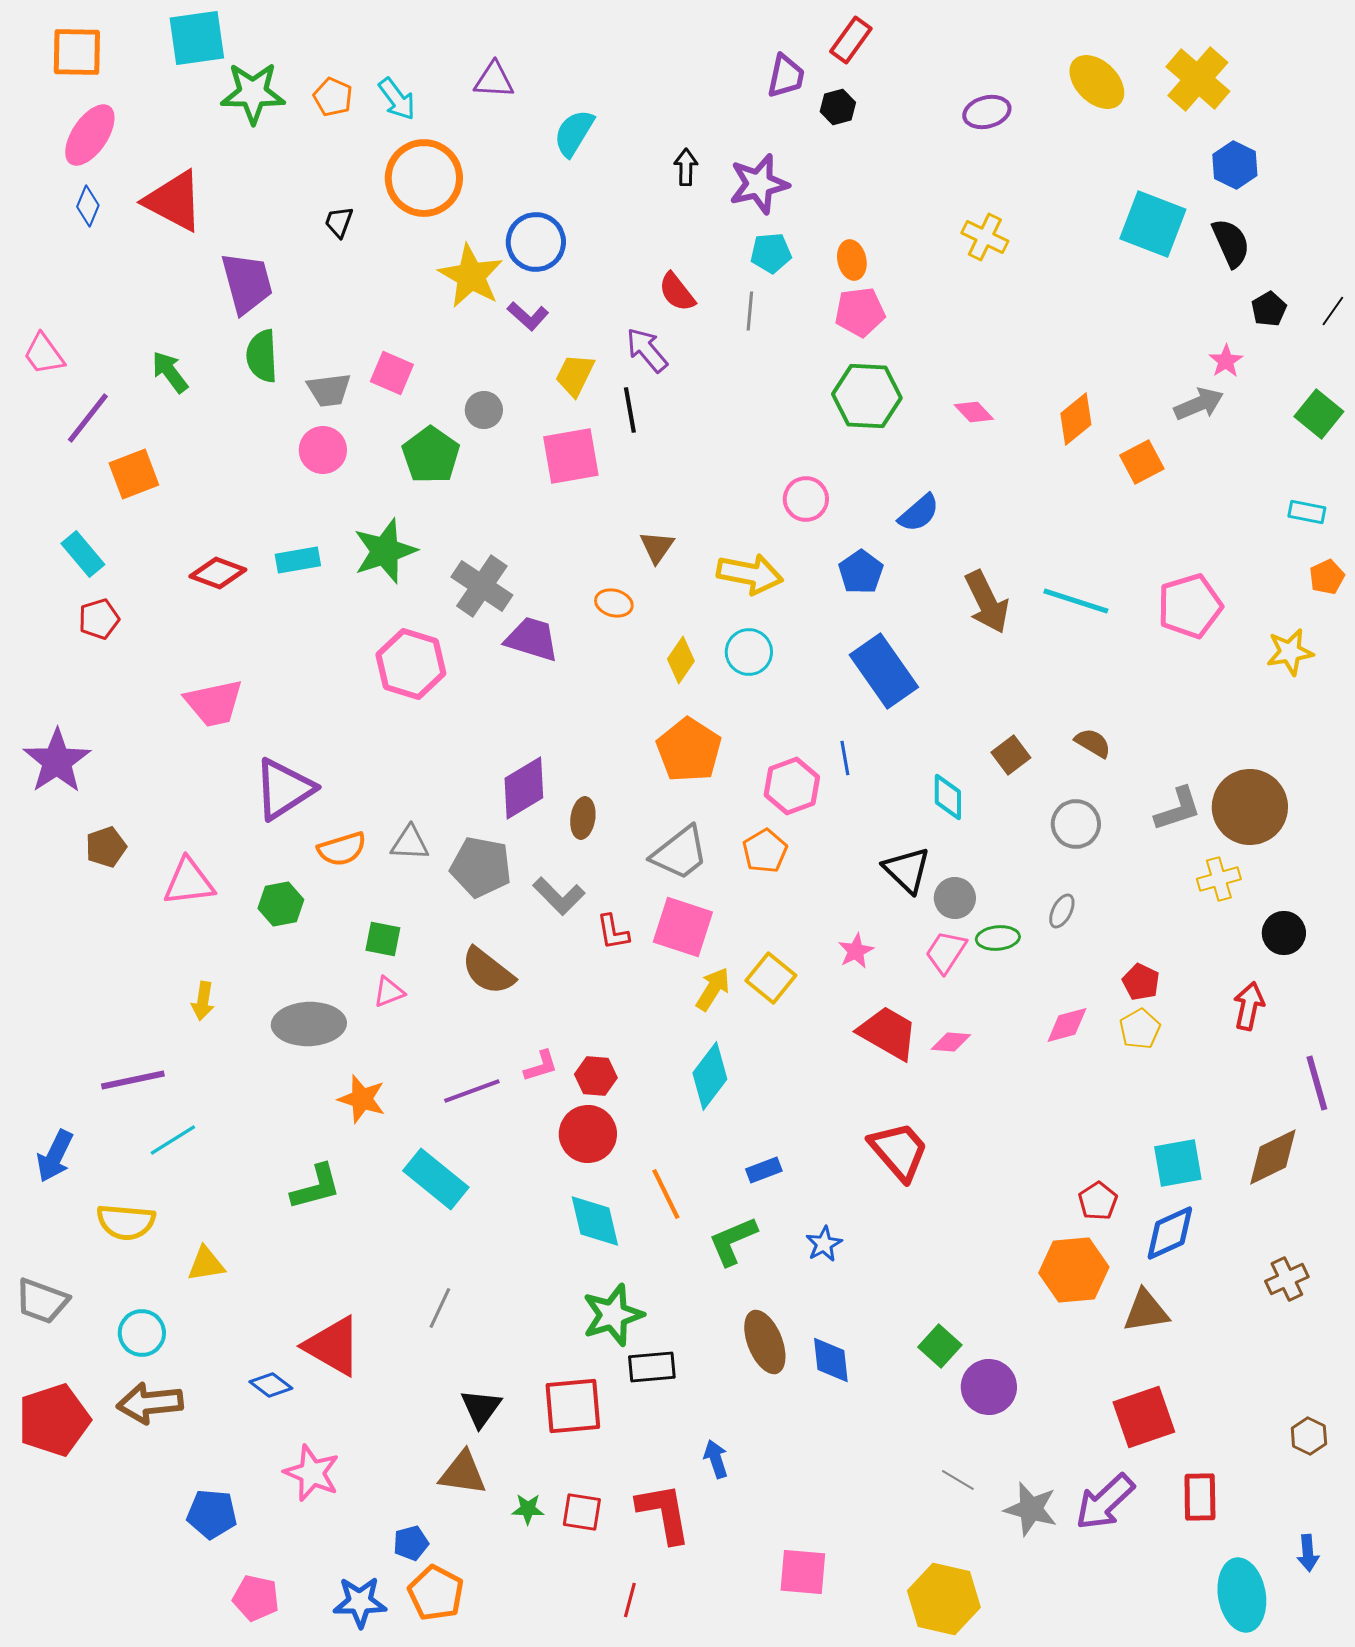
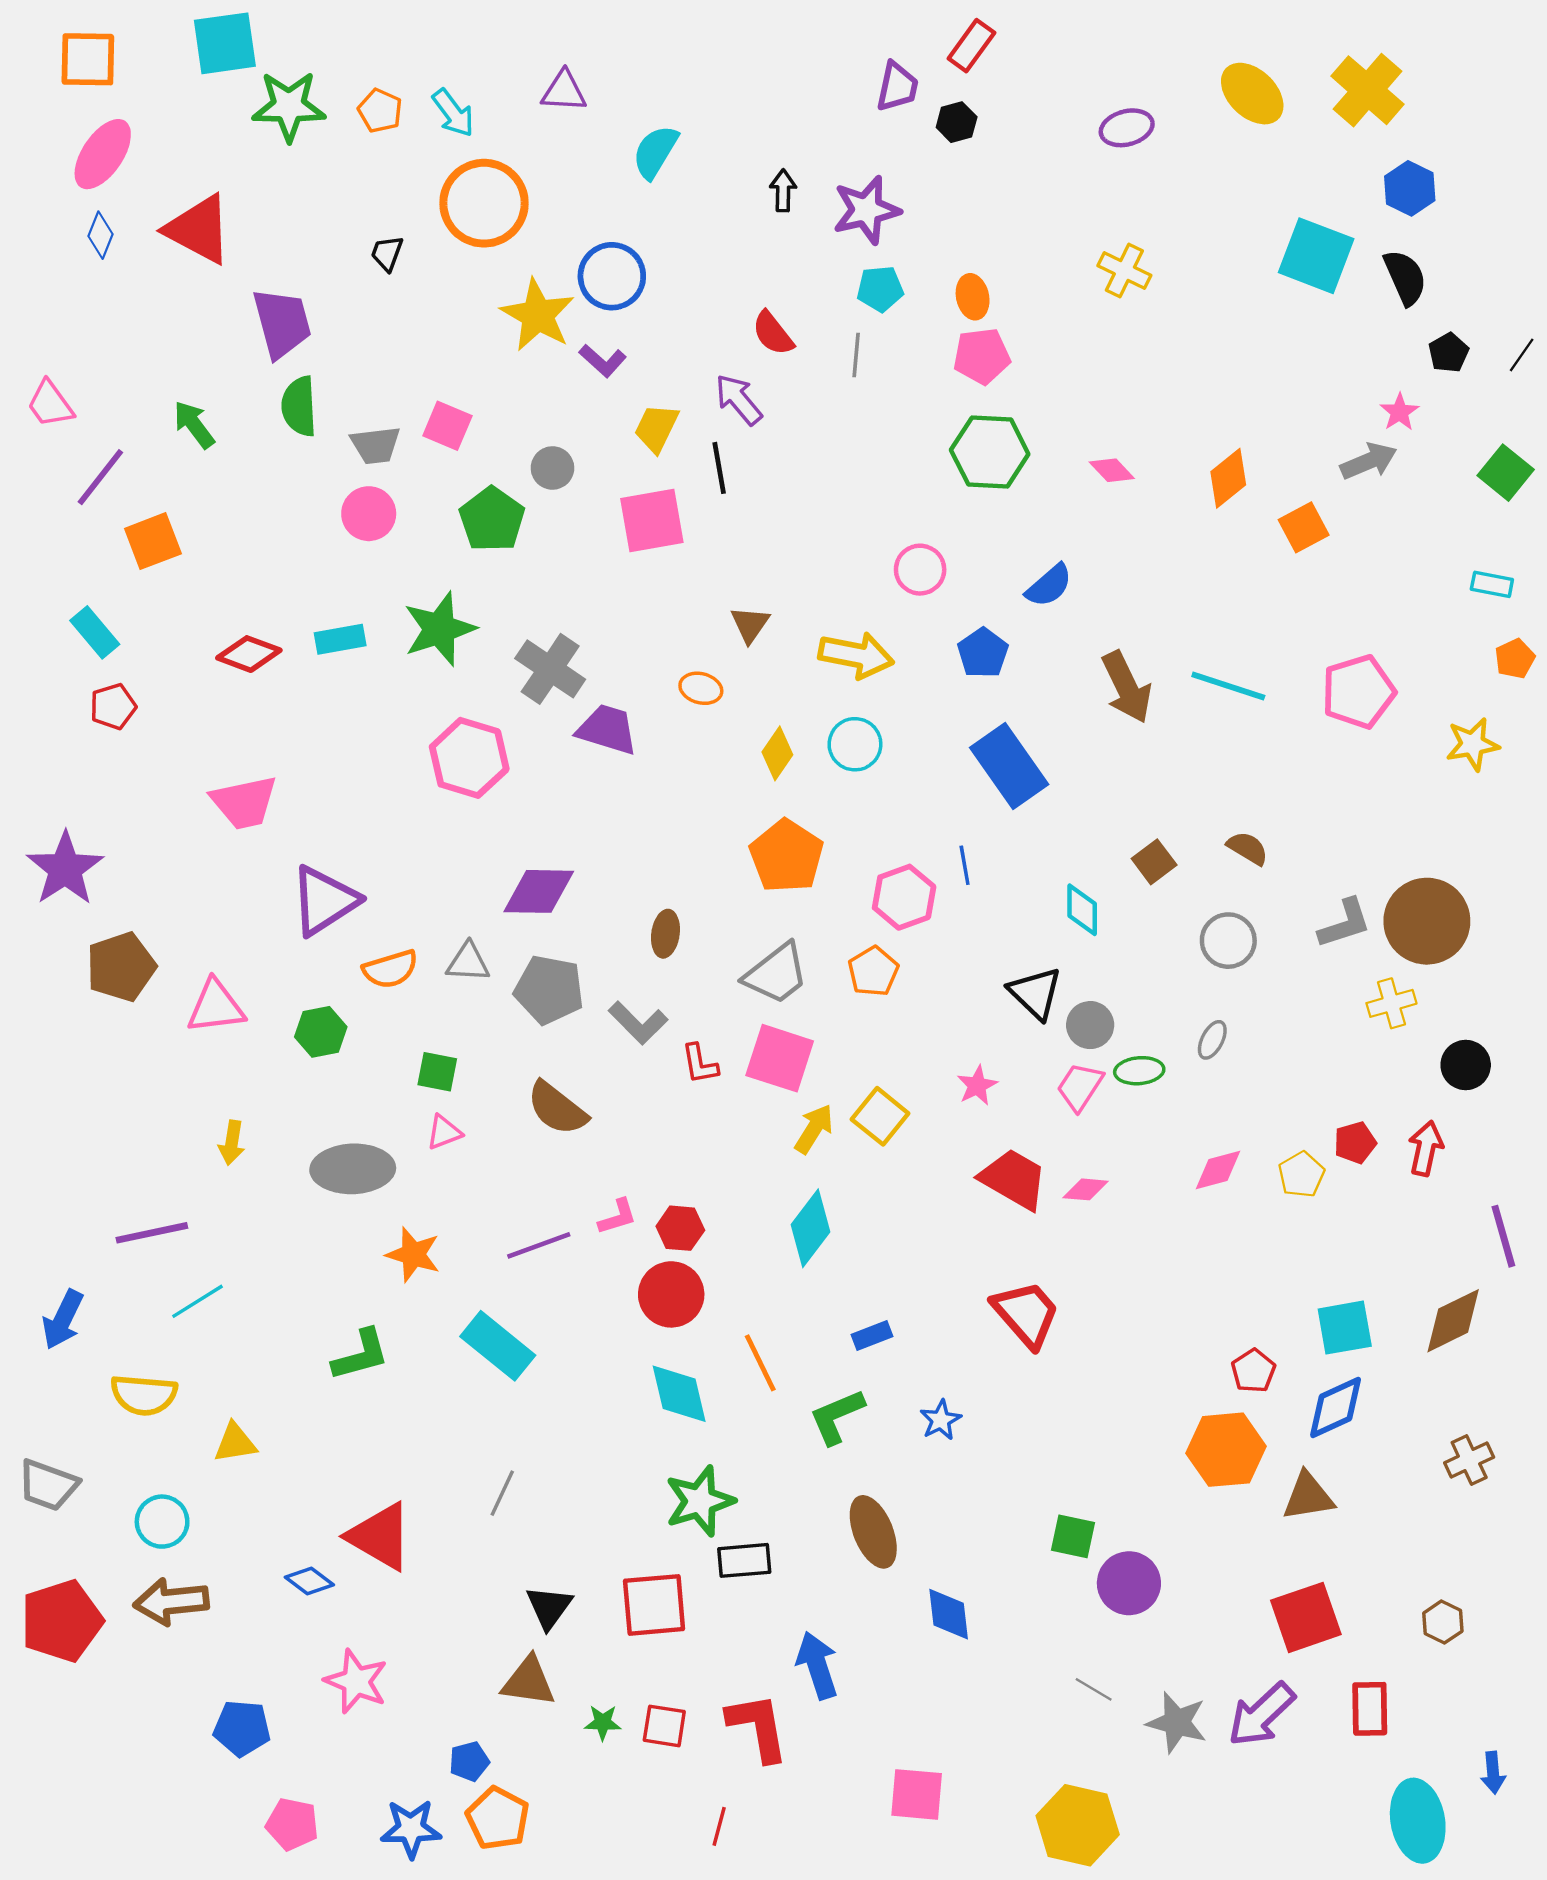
purple diamond: (524, 788) -> (539, 891), moved, turned 32
brown pentagon: (106, 847) -> (121, 967), size x1.5
red pentagon: (1141, 982) -> (1355, 1143), moved, turned 30
green square: (940, 1346) -> (1073, 1536), turned -30
blue diamond: (831, 1360) -> (949, 1614), moved
brown hexagon: (1309, 1436) -> (1443, 1622), moved
blue arrow: (716, 1459) -> (817, 1665), size x1.5

